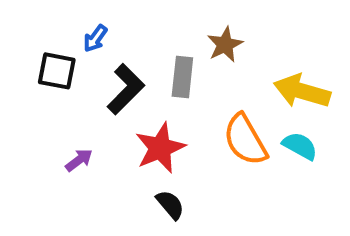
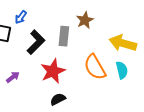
cyan semicircle: (300, 146) -> (122, 70), turned 48
black semicircle: (170, 205) -> (58, 99), turned -77

